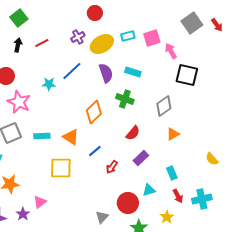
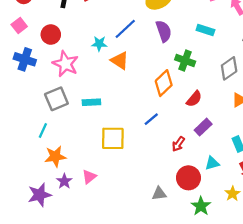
cyan rectangle: (133, 72) -> (205, 30), moved
orange diamond: (94, 112) -> (164, 83), moved
orange triangle: (71, 137) -> (120, 60), moved
red arrow: (112, 167) -> (178, 144), moved
purple star: (23, 214) -> (64, 181), moved
gray triangle: (102, 217) -> (159, 194), turned 40

